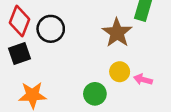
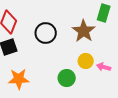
black circle: (51, 29) -> (46, 33), moved

